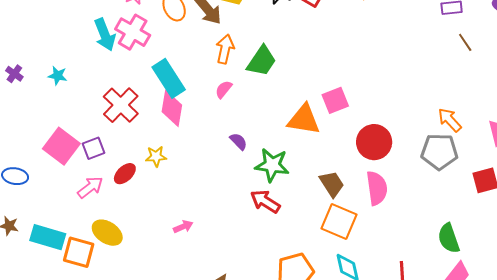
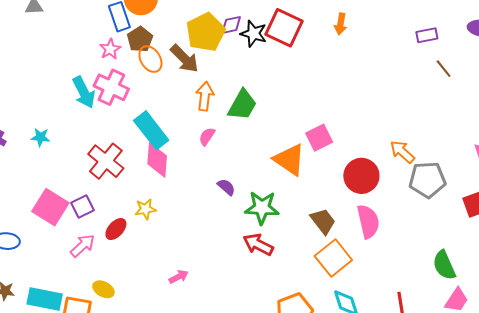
orange triangle: (304, 120) -> (289, 160), turned 30
orange arrow: (450, 120) -> (402, 152), moved
orange square: (339, 221) -> (333, 258), turned 33
yellow ellipse: (107, 233) -> (103, 289), size x0.7

